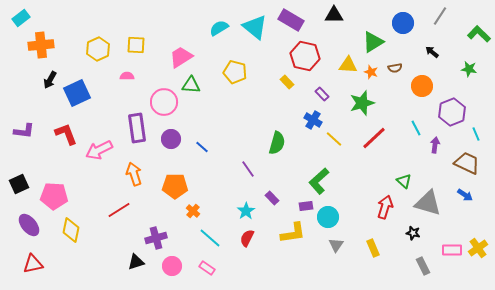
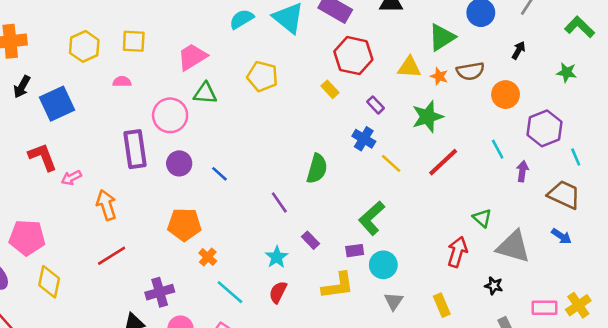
black arrow: (432, 52) -> (519, 50), turned 80
brown semicircle: (395, 68) -> (470, 71), size x1.5
pink arrow: (99, 150) -> (71, 178), moved, size x0.6
orange arrow: (134, 174) -> (106, 205), moved

